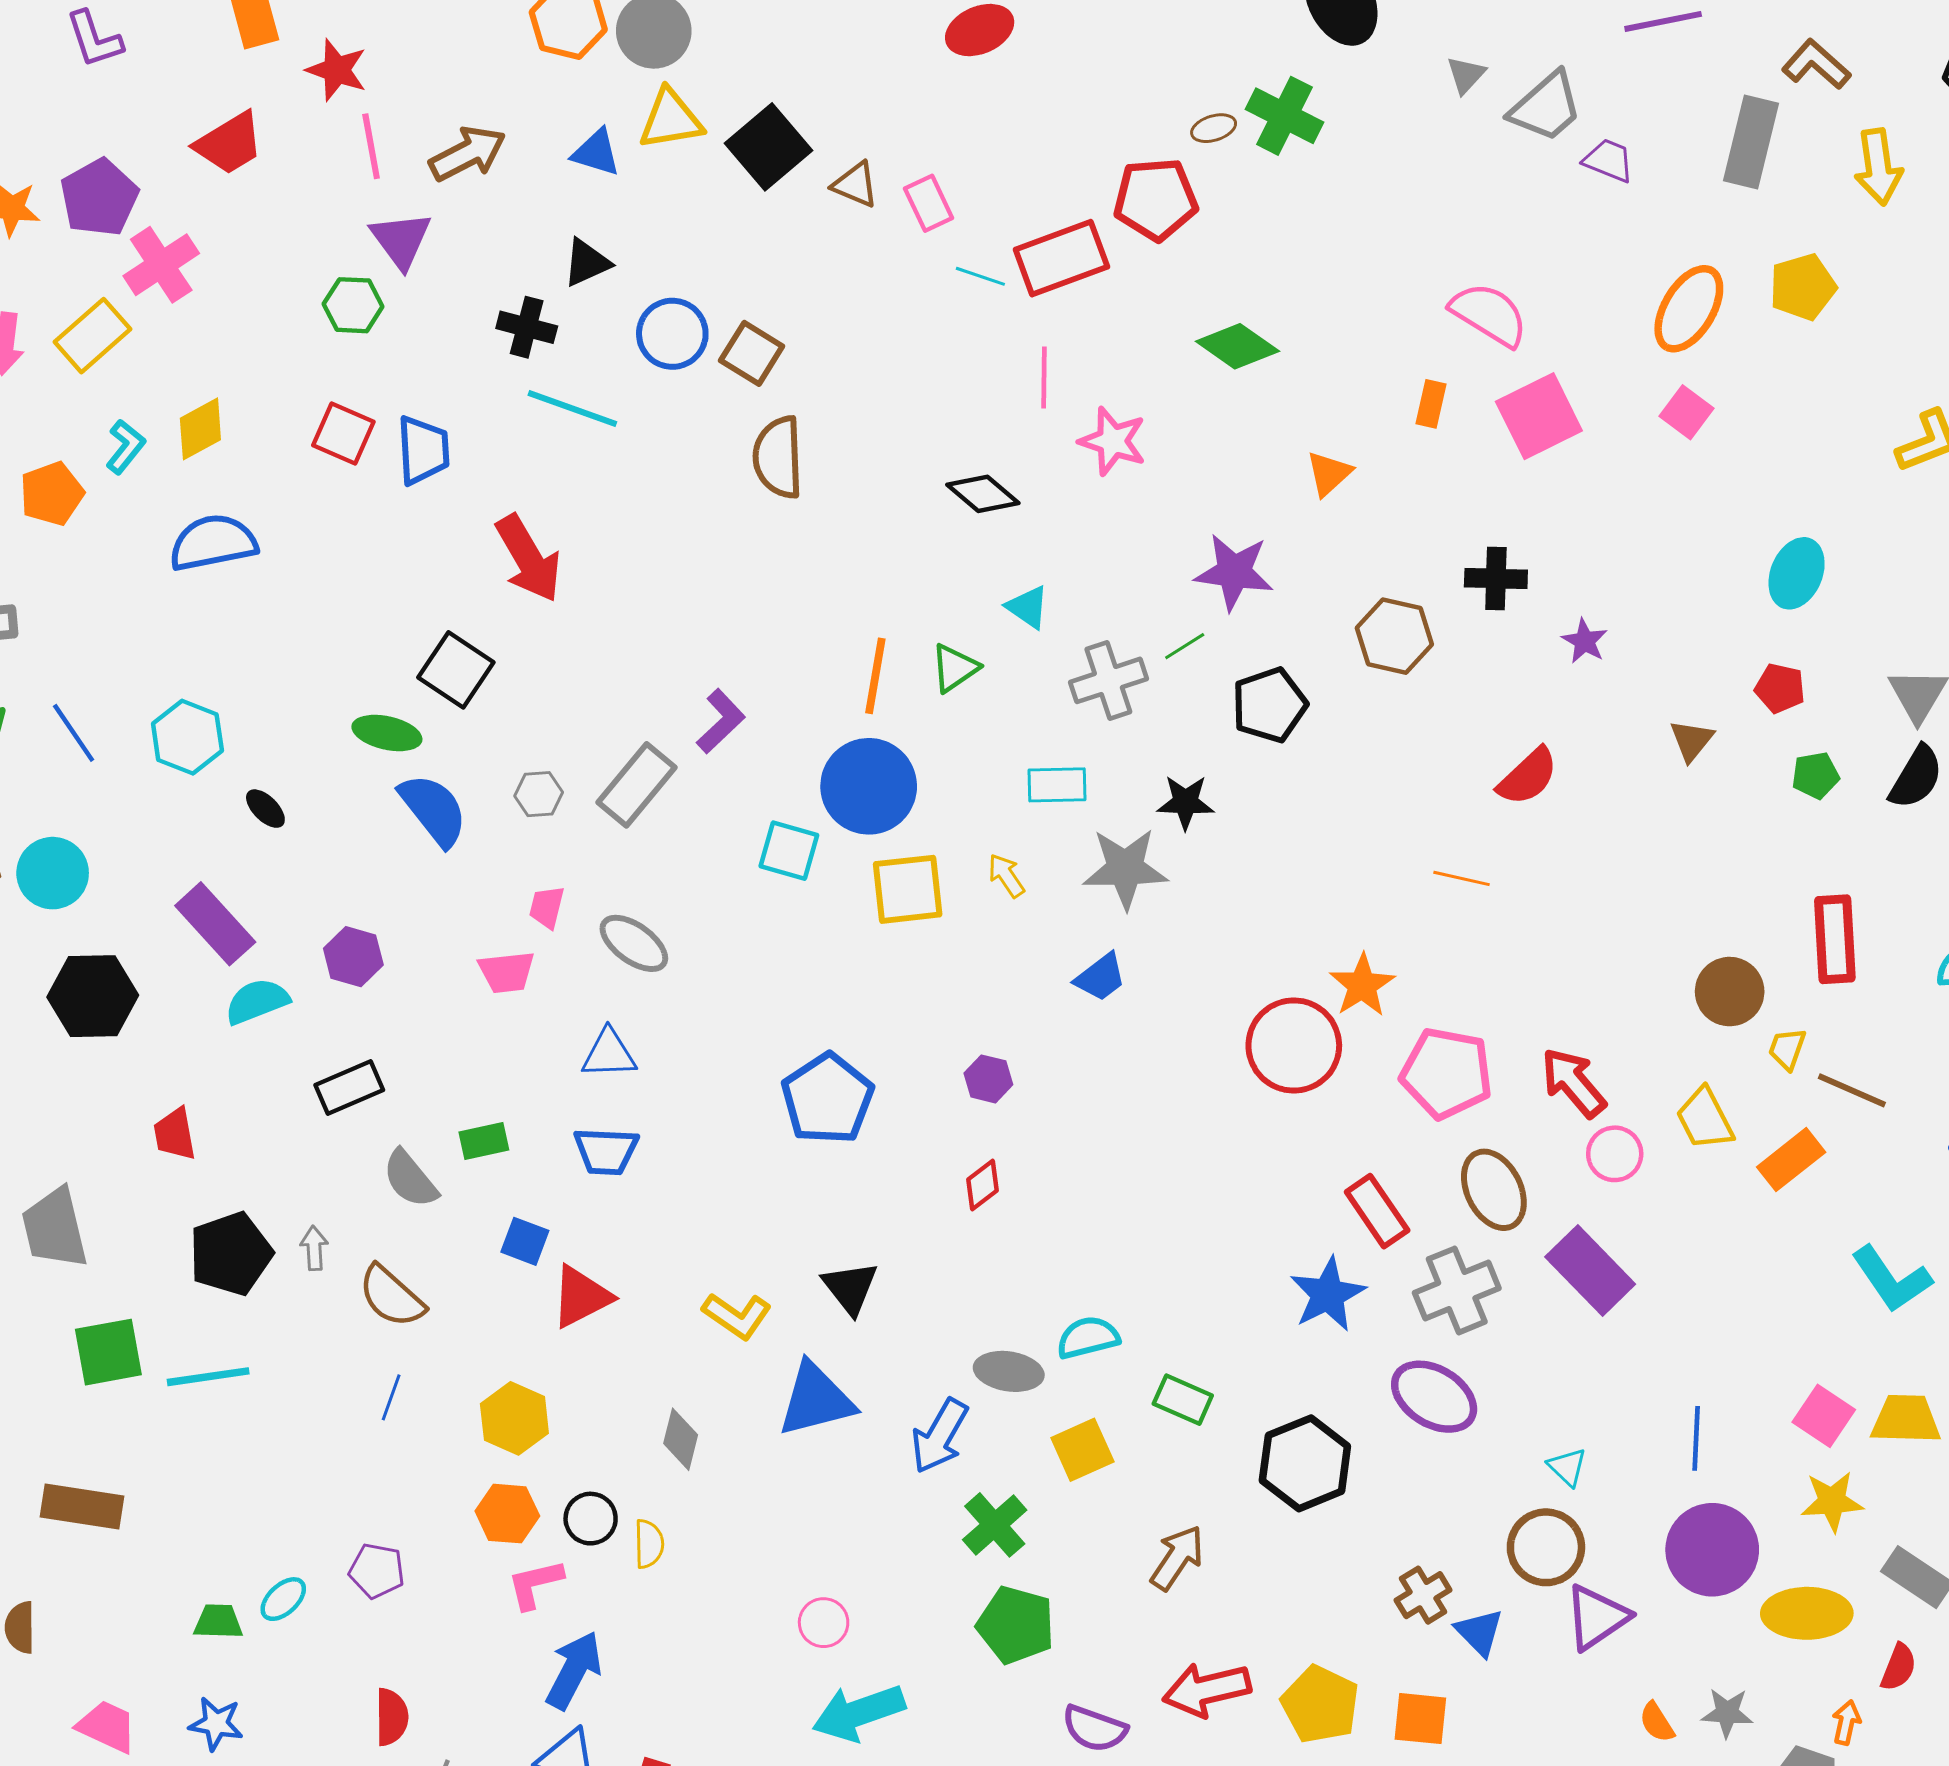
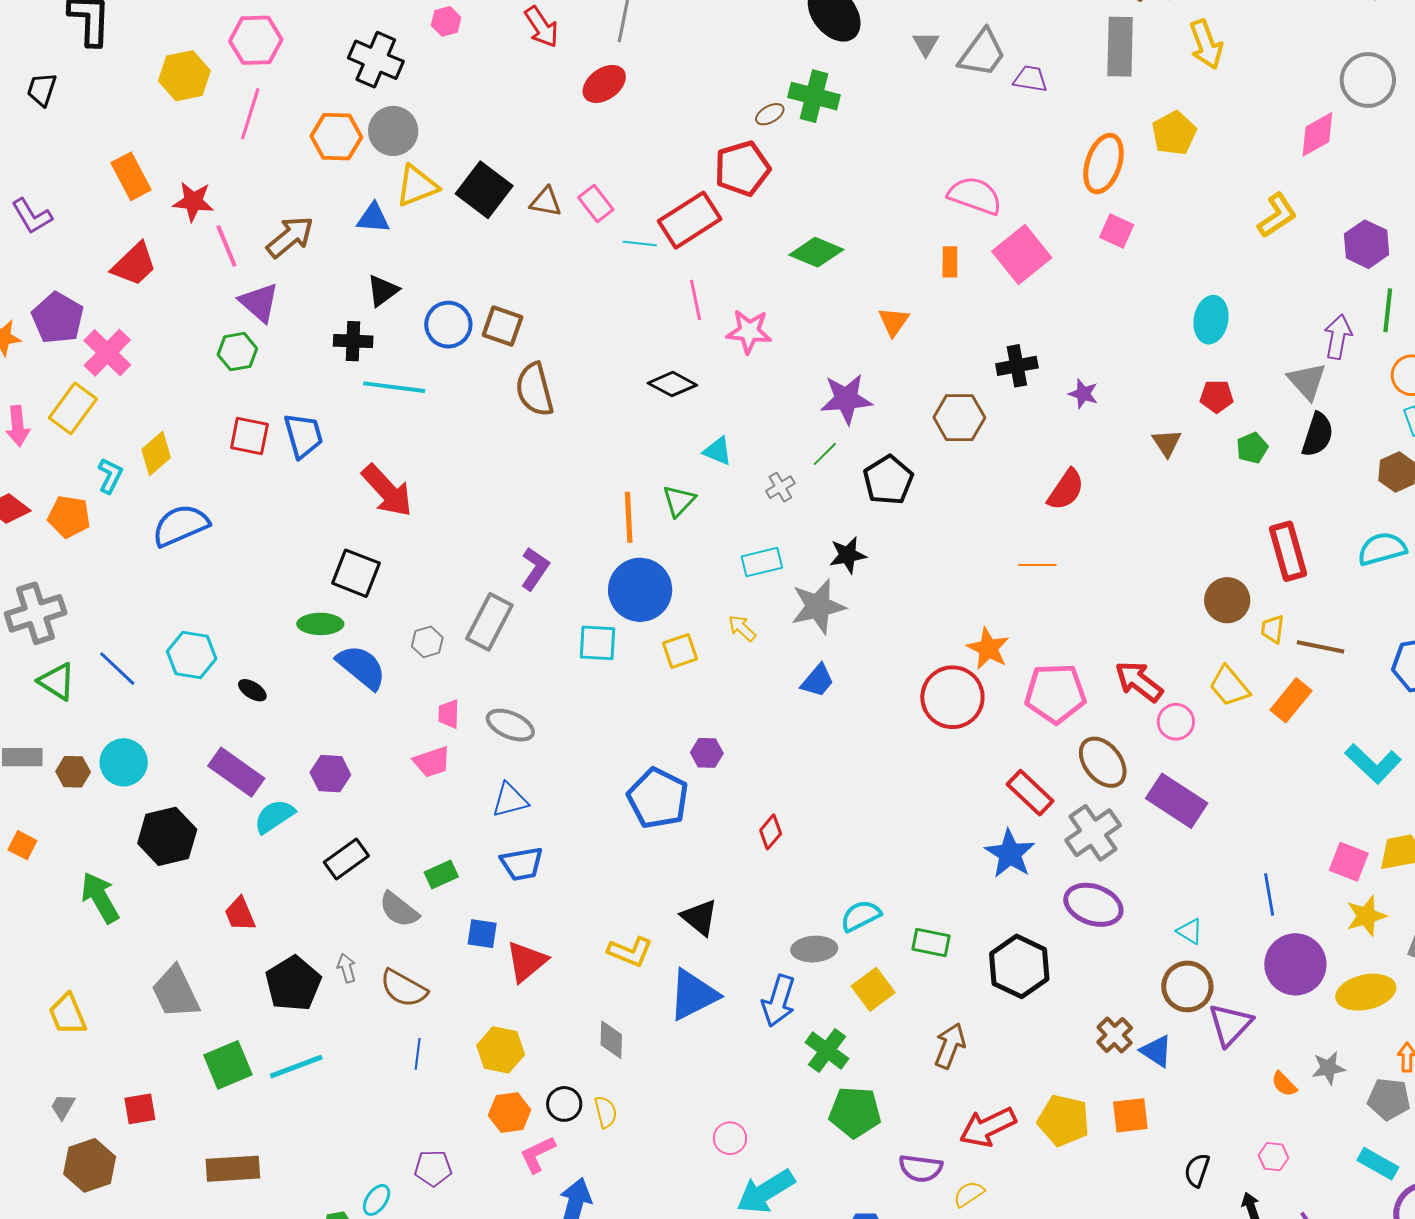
orange pentagon: (52, 494) -> (69, 517), turned -30
gray cross: (1108, 680) -> (780, 487), size x0.6
yellow square: (908, 889) -> (680, 651), size x0.7
purple hexagon: (988, 1079) -> (707, 753), moved

